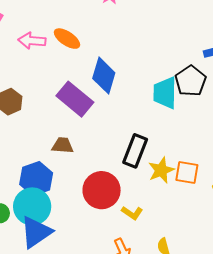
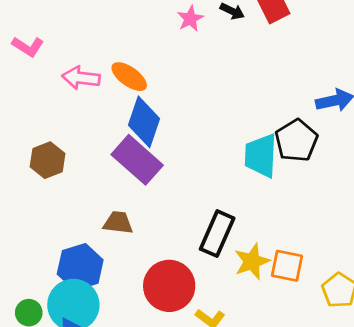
blue diamond: (104, 76) -> (144, 122), moved

